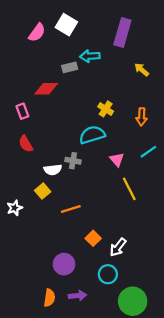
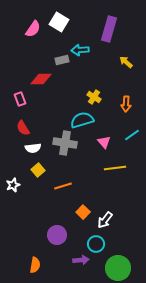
gray cross: (73, 161) -> (65, 143), size x1.6
white semicircle: (53, 170) -> (33, 148), moved
yellow line: (129, 189) -> (115, 168), turned -70
purple arrow: (78, 296) -> (81, 260), moved
orange semicircle: (49, 298) -> (35, 265), moved

